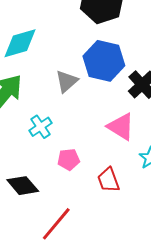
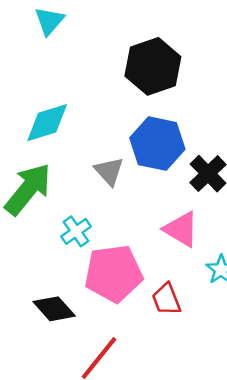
gray triangle: (67, 81) -> (109, 171), turned -30
pink pentagon: (69, 159) -> (114, 273), size x2.0

